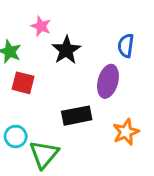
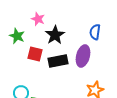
red square: (23, 83) -> (35, 54), moved
black rectangle: (77, 116) -> (58, 61), moved

